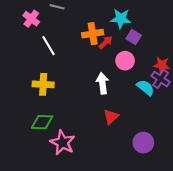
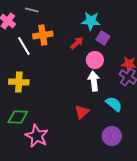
orange cross: (93, 34) -> (43, 35), moved
white arrow: (102, 83) -> (94, 81), moved
cyan semicircle: (145, 88) -> (114, 104), moved

